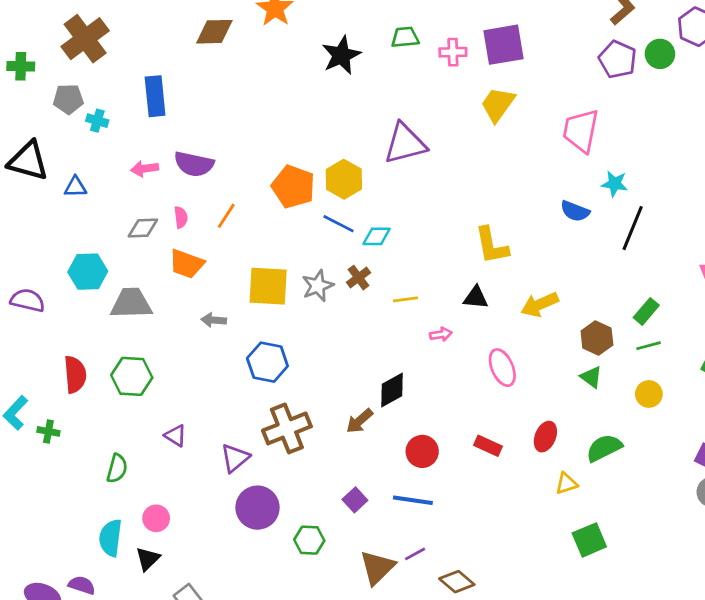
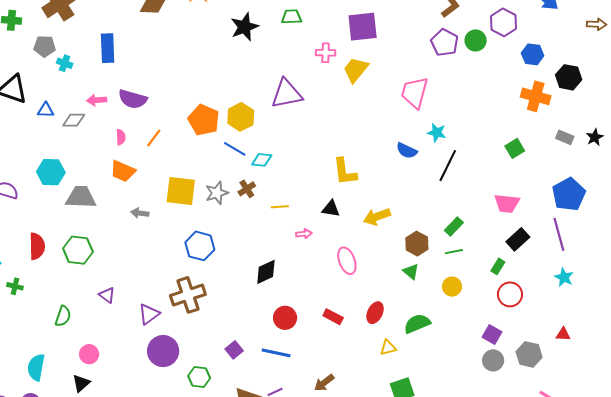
pink cross: (453, 52) -> (326, 53), moved
gray diamond: (143, 228) -> (74, 120), moved
blue hexagon: (267, 362) -> (200, 246), moved
brown arrow: (360, 421) -> (324, 383), moved
cyan semicircle: (110, 538) -> (36, 367), moved

